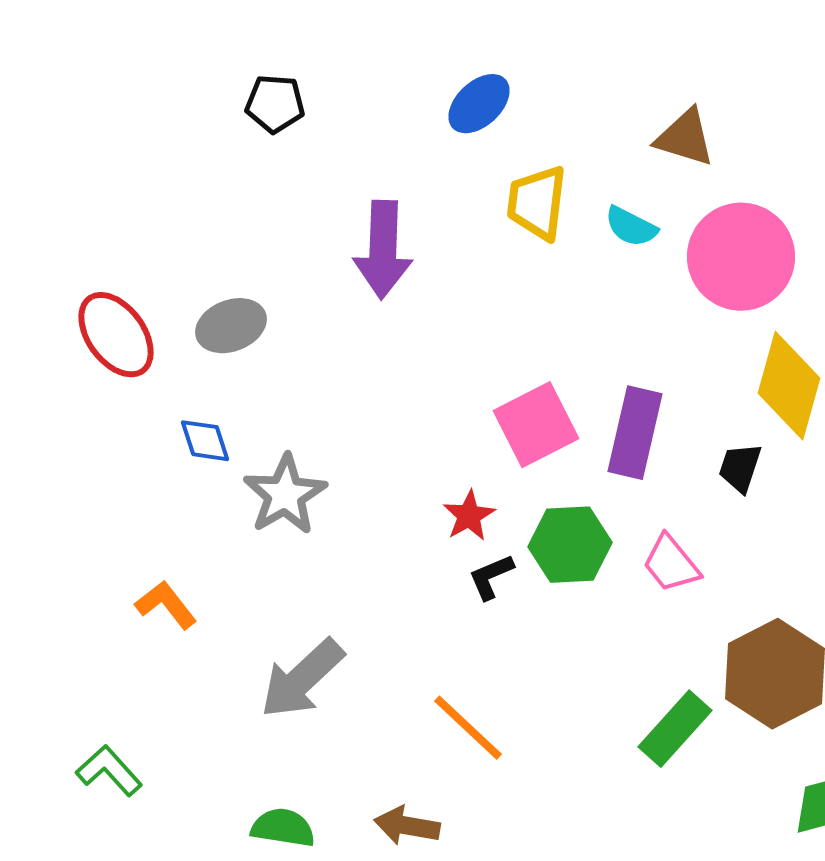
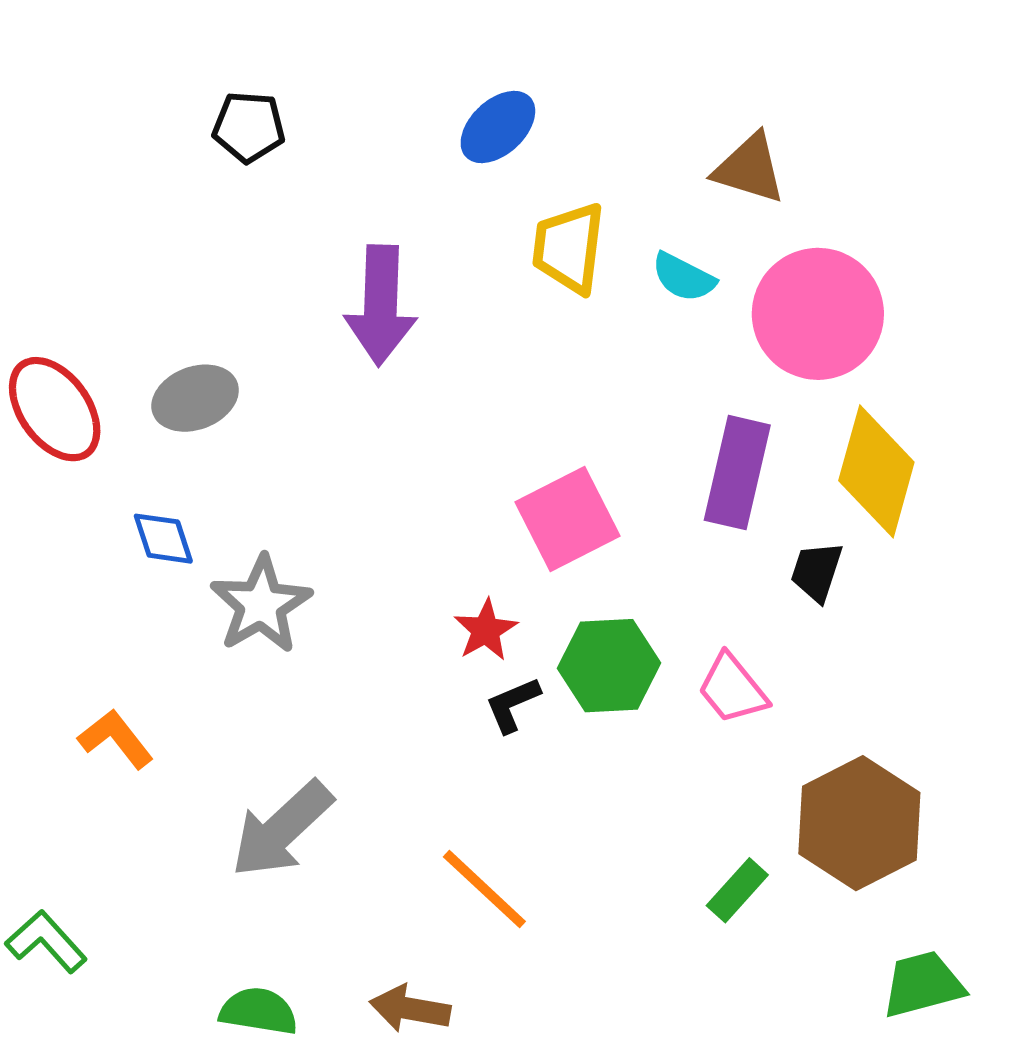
purple rectangle: (635, 433) -> (737, 473), moved
green rectangle: (675, 729) -> (737, 890), size x0.7

